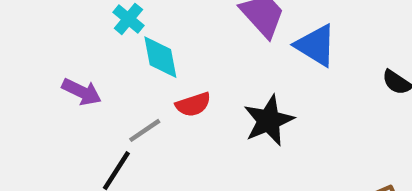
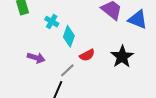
cyan diamond: (160, 57) -> (69, 36), turned 40

